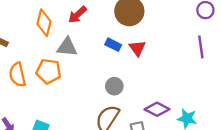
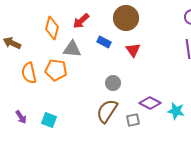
blue rectangle: (113, 45) -> (104, 42), moved

